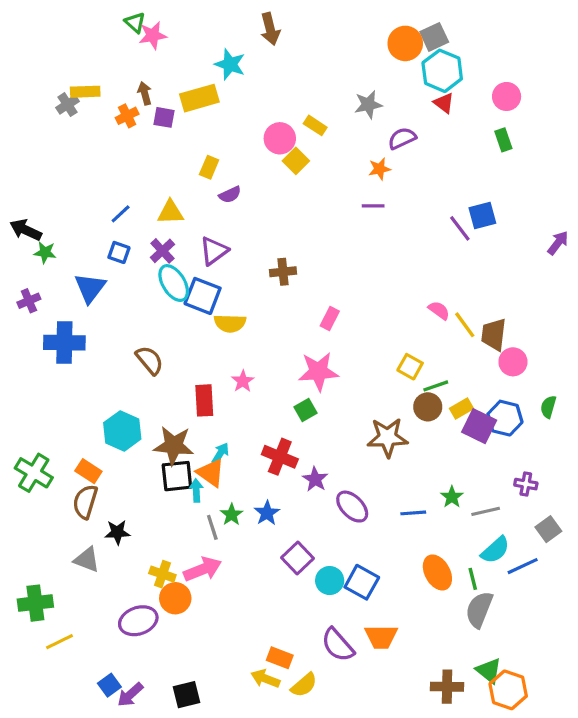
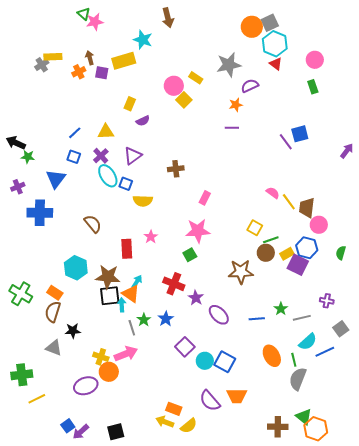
gray star: (368, 105) -> (229, 65), size x1.4
blue square: (203, 296) -> (126, 184), size x0.6
blue hexagon: (505, 418) -> (307, 248), moved

